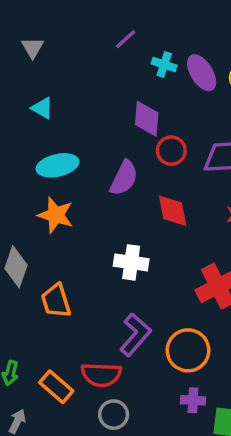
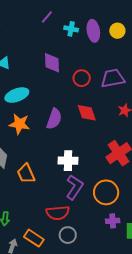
purple ellipse: (202, 73) -> (93, 31), turned 30
purple diamond: (147, 119) -> (52, 63), moved
purple semicircle: (124, 178) -> (54, 119), moved
white cross: (131, 262) -> (68, 161), moved
orange rectangle: (56, 387) -> (34, 238), moved

